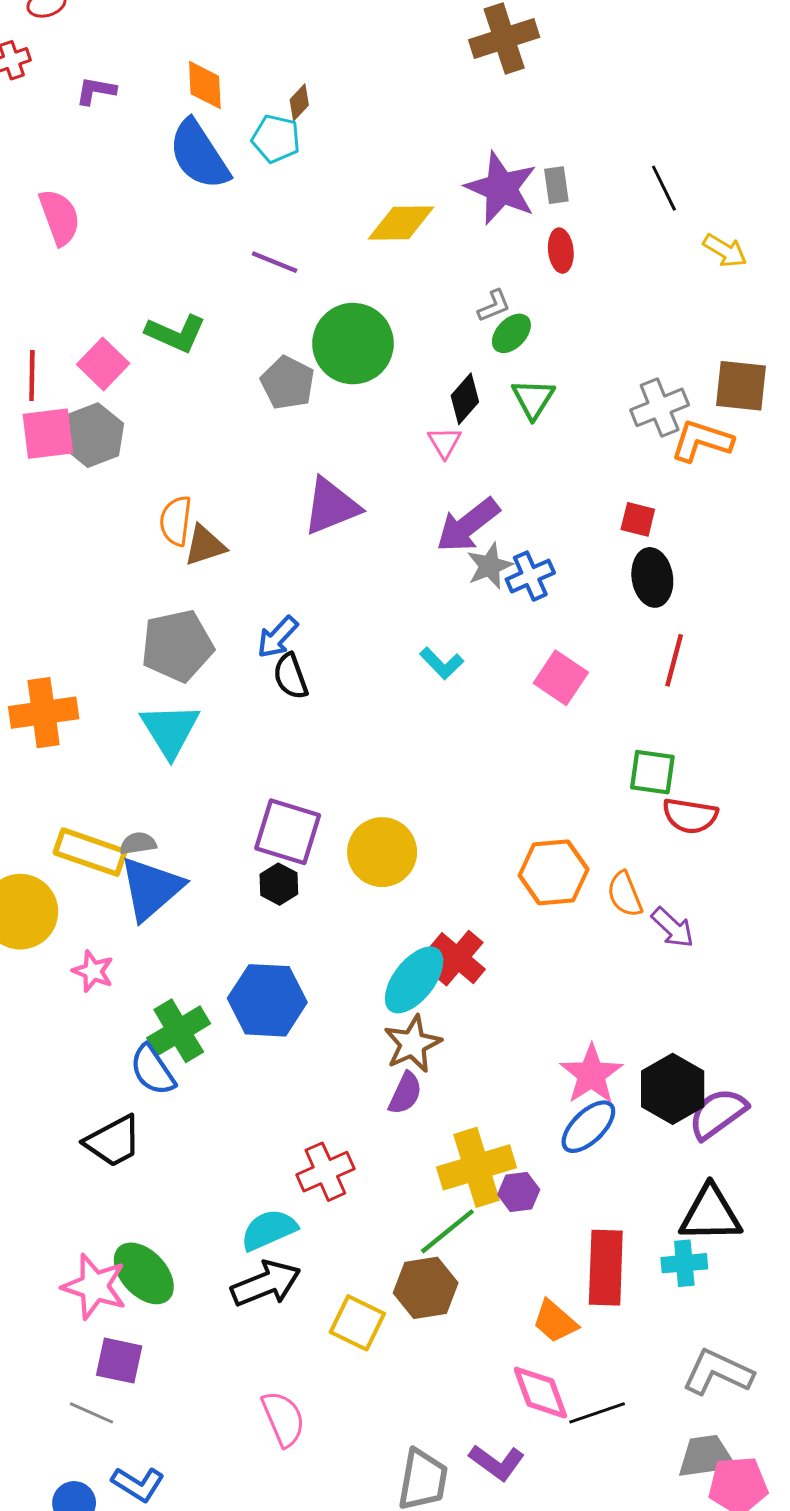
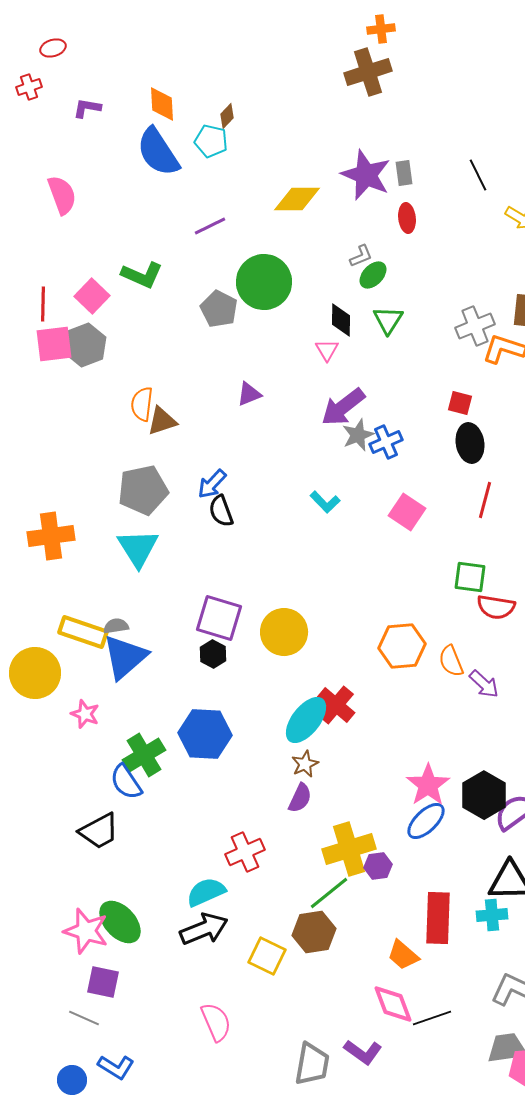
purple line: (275, 262) -> (210, 226), turned -48
black diamond: (465, 399) -> (341, 320), turned -40
purple triangle: (331, 506) -> (249, 394), size x0.6
brown star: (413, 1044) -> (305, 764), size x0.7

